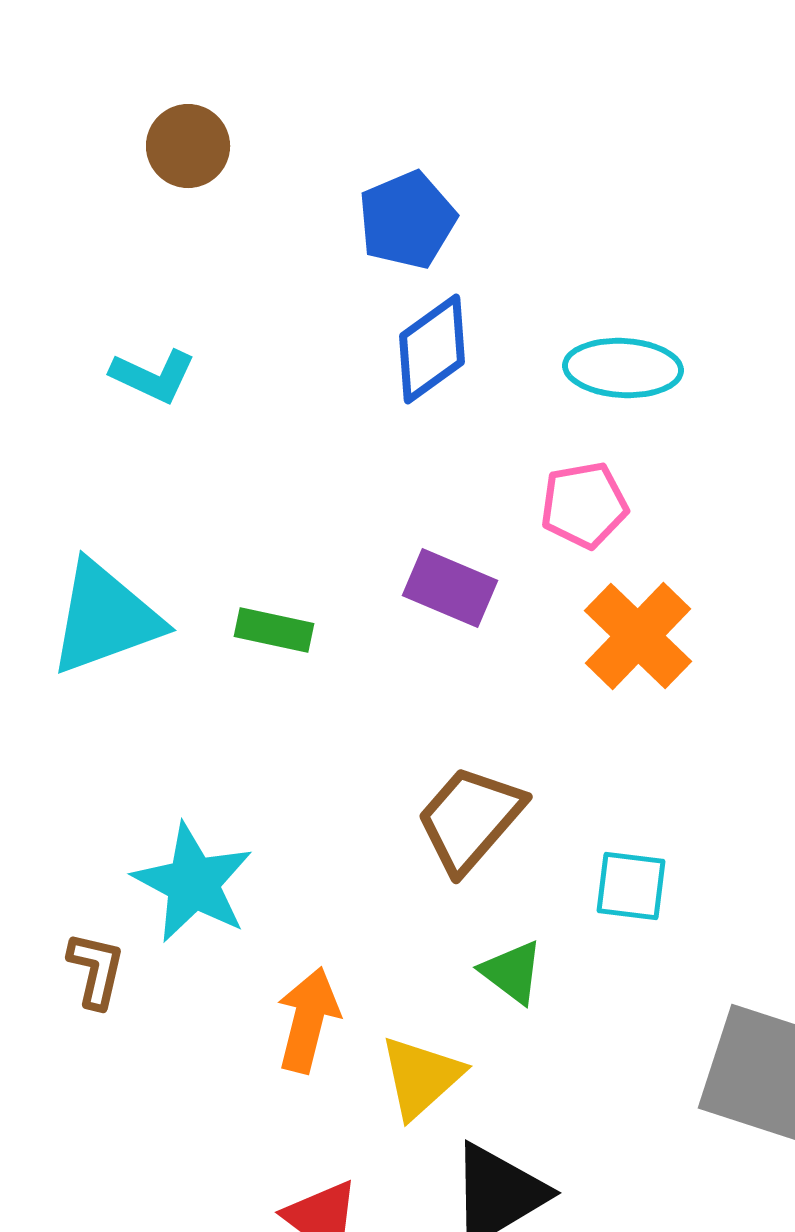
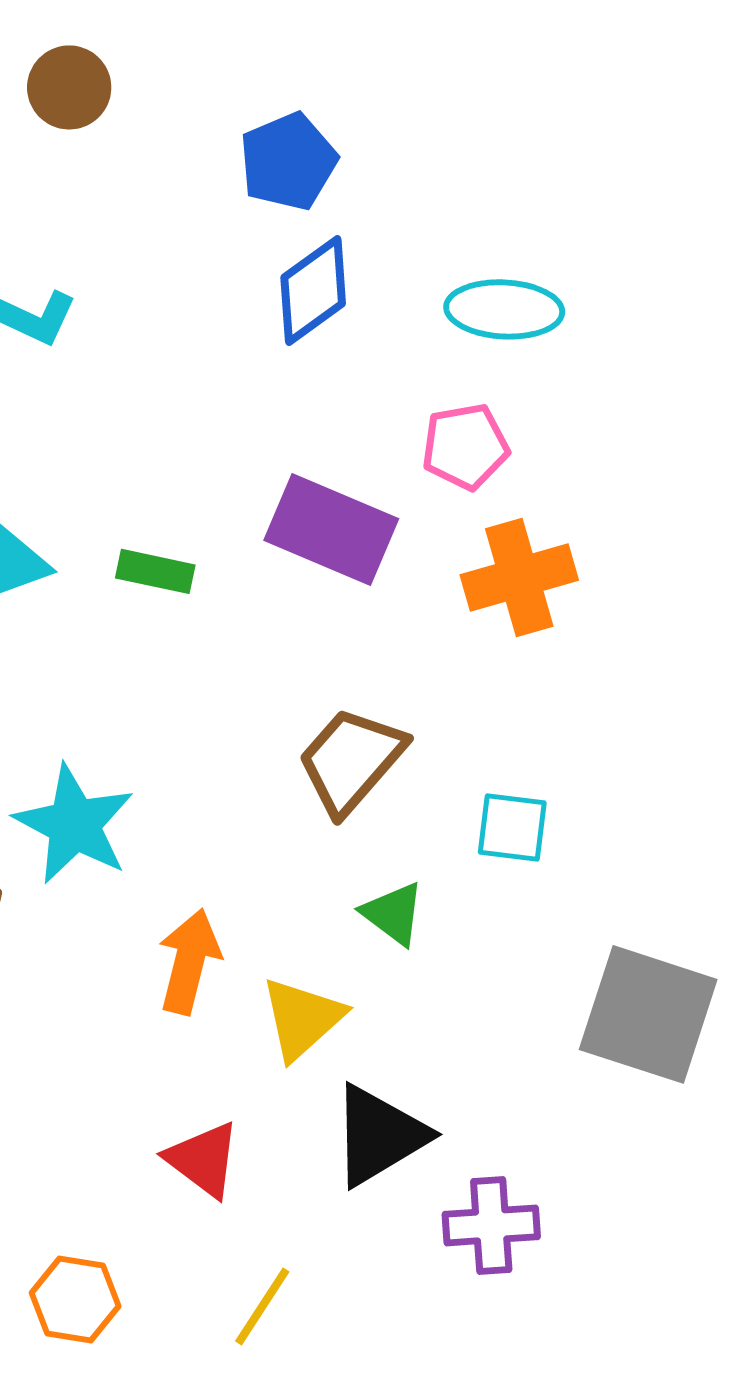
purple rectangle: (450, 588) -> (331, 529), size x1.4
orange cross: (638, 636) -> (519, 577), turned 30

